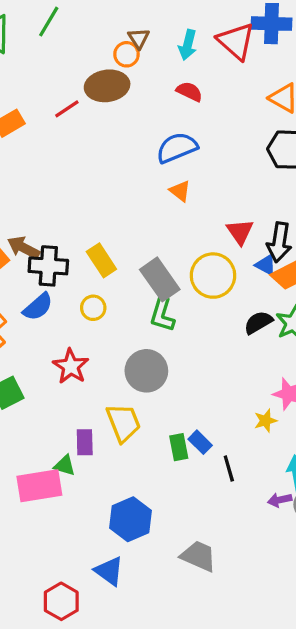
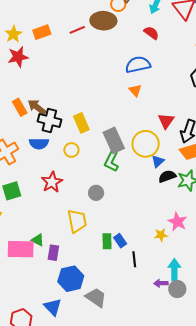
blue triangle: (266, 265) -> (158, 161), moved, turned 40
blue semicircle: (38, 307) -> (39, 143), turned 30
gray circle: (146, 371) -> (96, 193), size x0.6
purple rectangle: (85, 442) -> (53, 253), moved
gray trapezoid: (198, 556) -> (96, 297), moved

